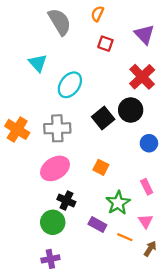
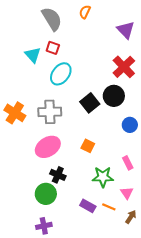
red square: (105, 44) -> (53, 48), moved
green star: (118, 203) -> (103, 177), turned 30
purple rectangle: (97, 225) -> (88, 206), moved

